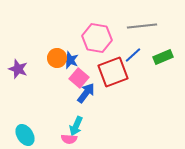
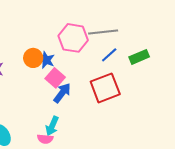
gray line: (142, 26) -> (103, 32), moved
red square: (113, 72) -> (105, 88), moved

